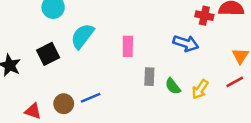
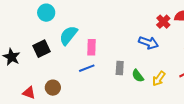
red cross: (204, 16) -> (163, 22), turned 32
pink rectangle: (128, 46) -> (92, 47), moved
blue line: (91, 98) -> (87, 68), moved

